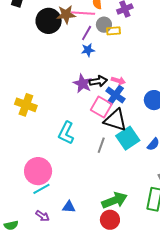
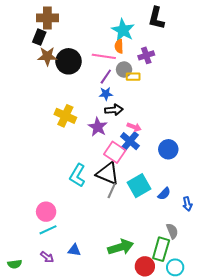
brown star: (66, 15) -> (47, 56), moved
black arrow: (98, 81) -> (114, 110), moved
yellow cross: (26, 105) -> (65, 116), moved
black triangle: (115, 120) -> (108, 173), moved
pink circle: (38, 171) -> (46, 212), size x0.7
red circle: (110, 220) -> (145, 266), moved

